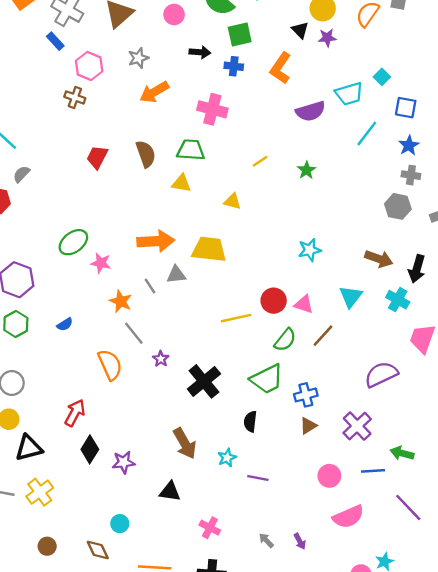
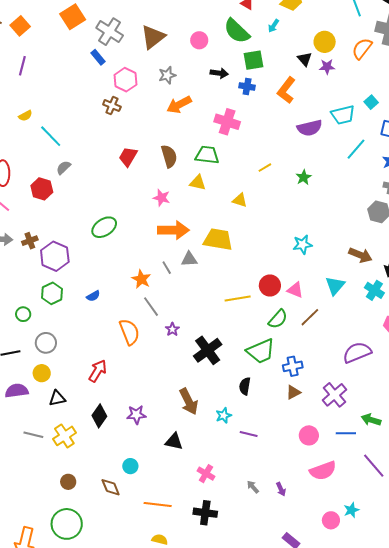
pink star: (101, 263) -> (162, 198), moved
black triangle: (29, 448) -> (57, 398), size x0.7
black diamond: (90, 449) -> (99, 416), moved

